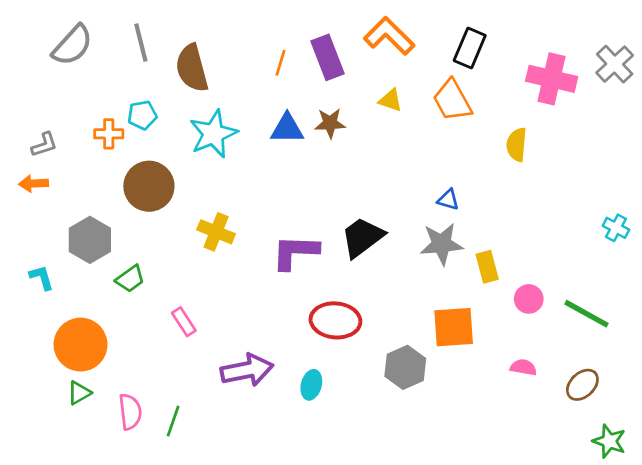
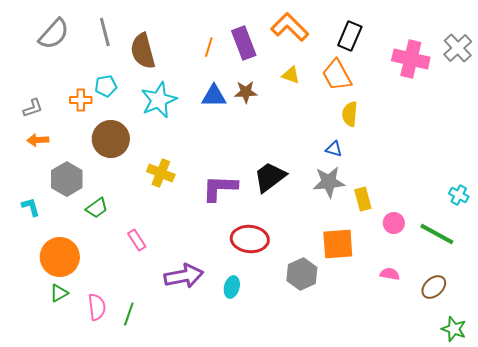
yellow semicircle: (517, 145) -> (350, 114), moved
orange arrow: (34, 184) -> (38, 140), moved
cyan cross: (616, 228) -> (459, 195), moved

